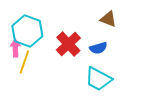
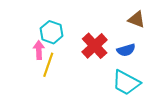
cyan hexagon: (27, 31) -> (51, 32), size x0.7

